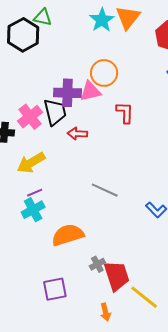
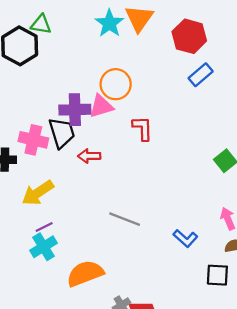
pink cross: (30, 117) -> (33, 140), turned -35

